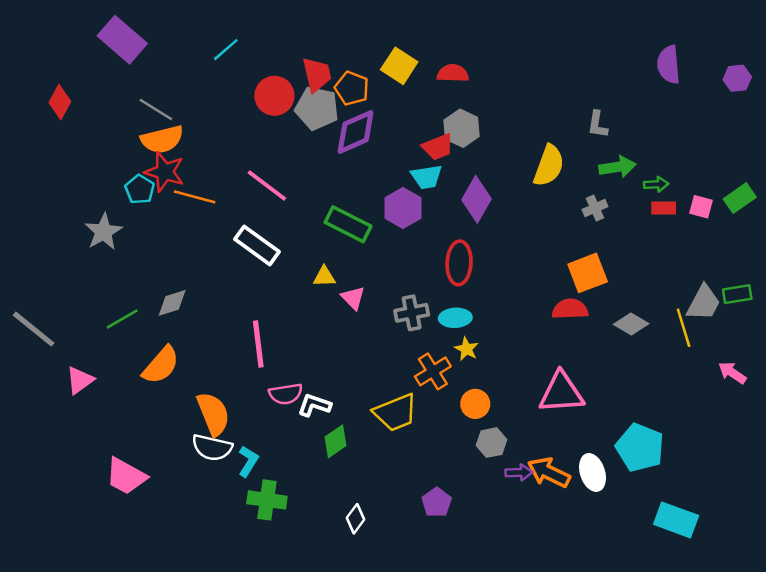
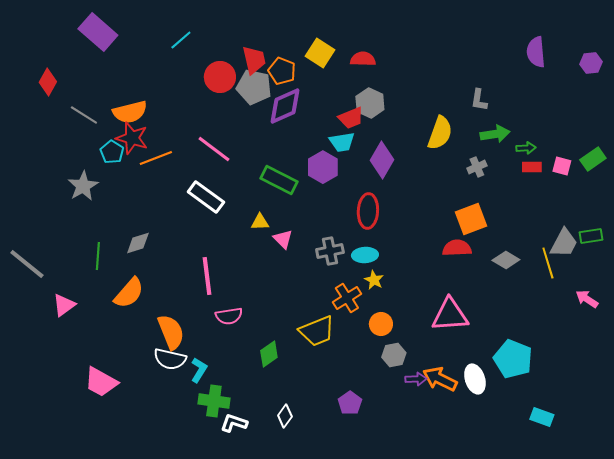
gray line: (156, 109) -> (84, 115), moved
orange line: (195, 197) -> (156, 158), turned -36
green line: (122, 319) -> (98, 256), turned -56
white L-shape: (314, 405) -> (234, 423), moved
cyan rectangle: (676, 520) -> (542, 417), size x0.7

